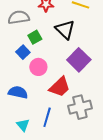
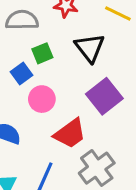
gray cross: (80, 107) -> (97, 168), turned -30

